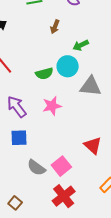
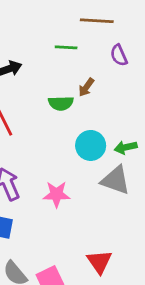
green arrow: (81, 45) -> (126, 147), moved
green semicircle: (44, 74) -> (61, 103), moved

